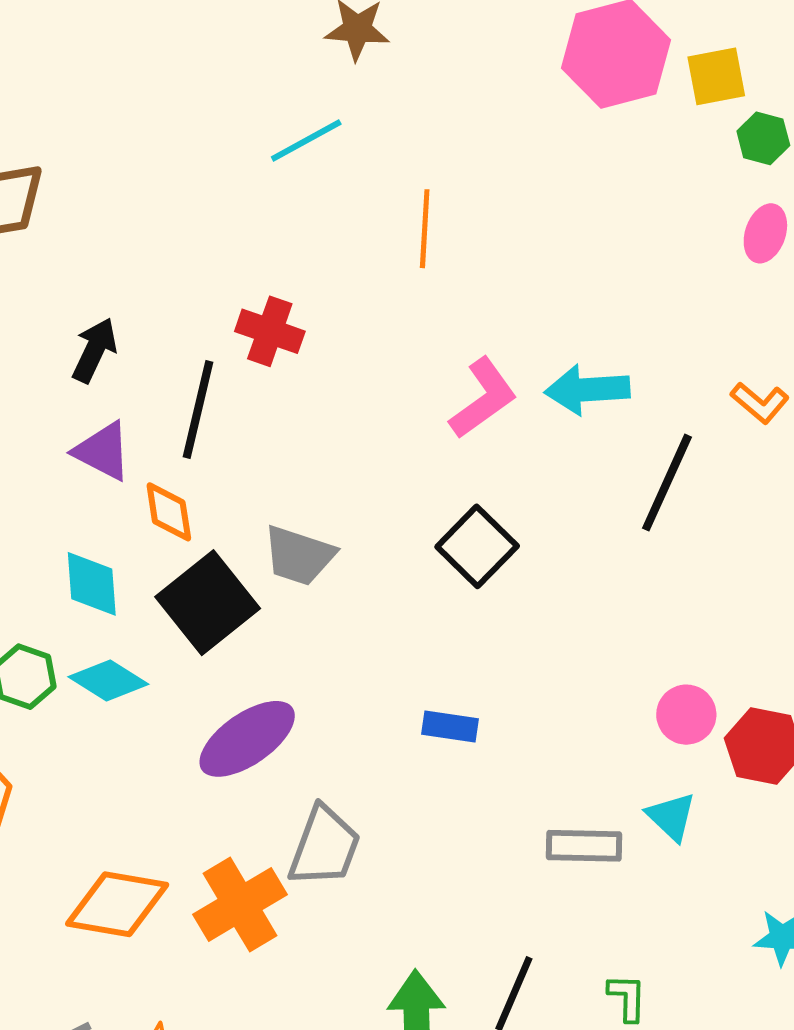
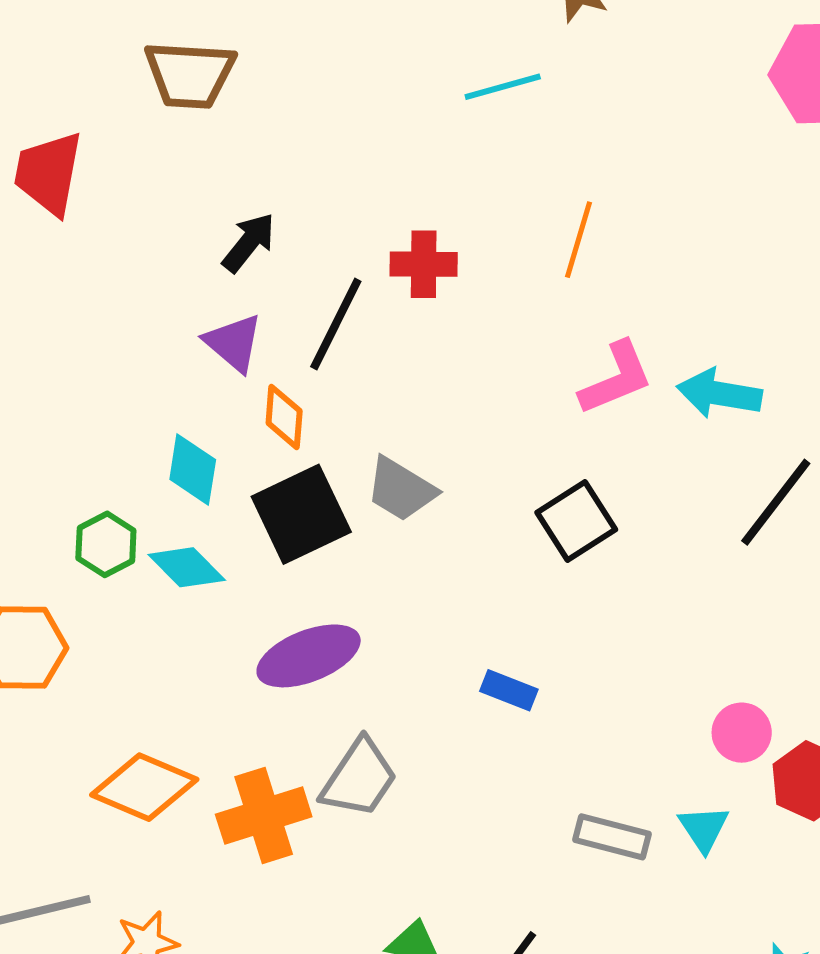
orange line: (425, 229) -> (578, 240), moved
red cross: (270, 331) -> (424, 264), turned -32

